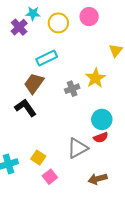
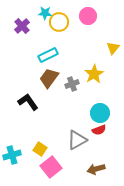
cyan star: (33, 13) -> (45, 13), moved
brown trapezoid: (34, 83) -> (49, 78), moved
pink square: (50, 177) -> (51, 167), size x1.5

